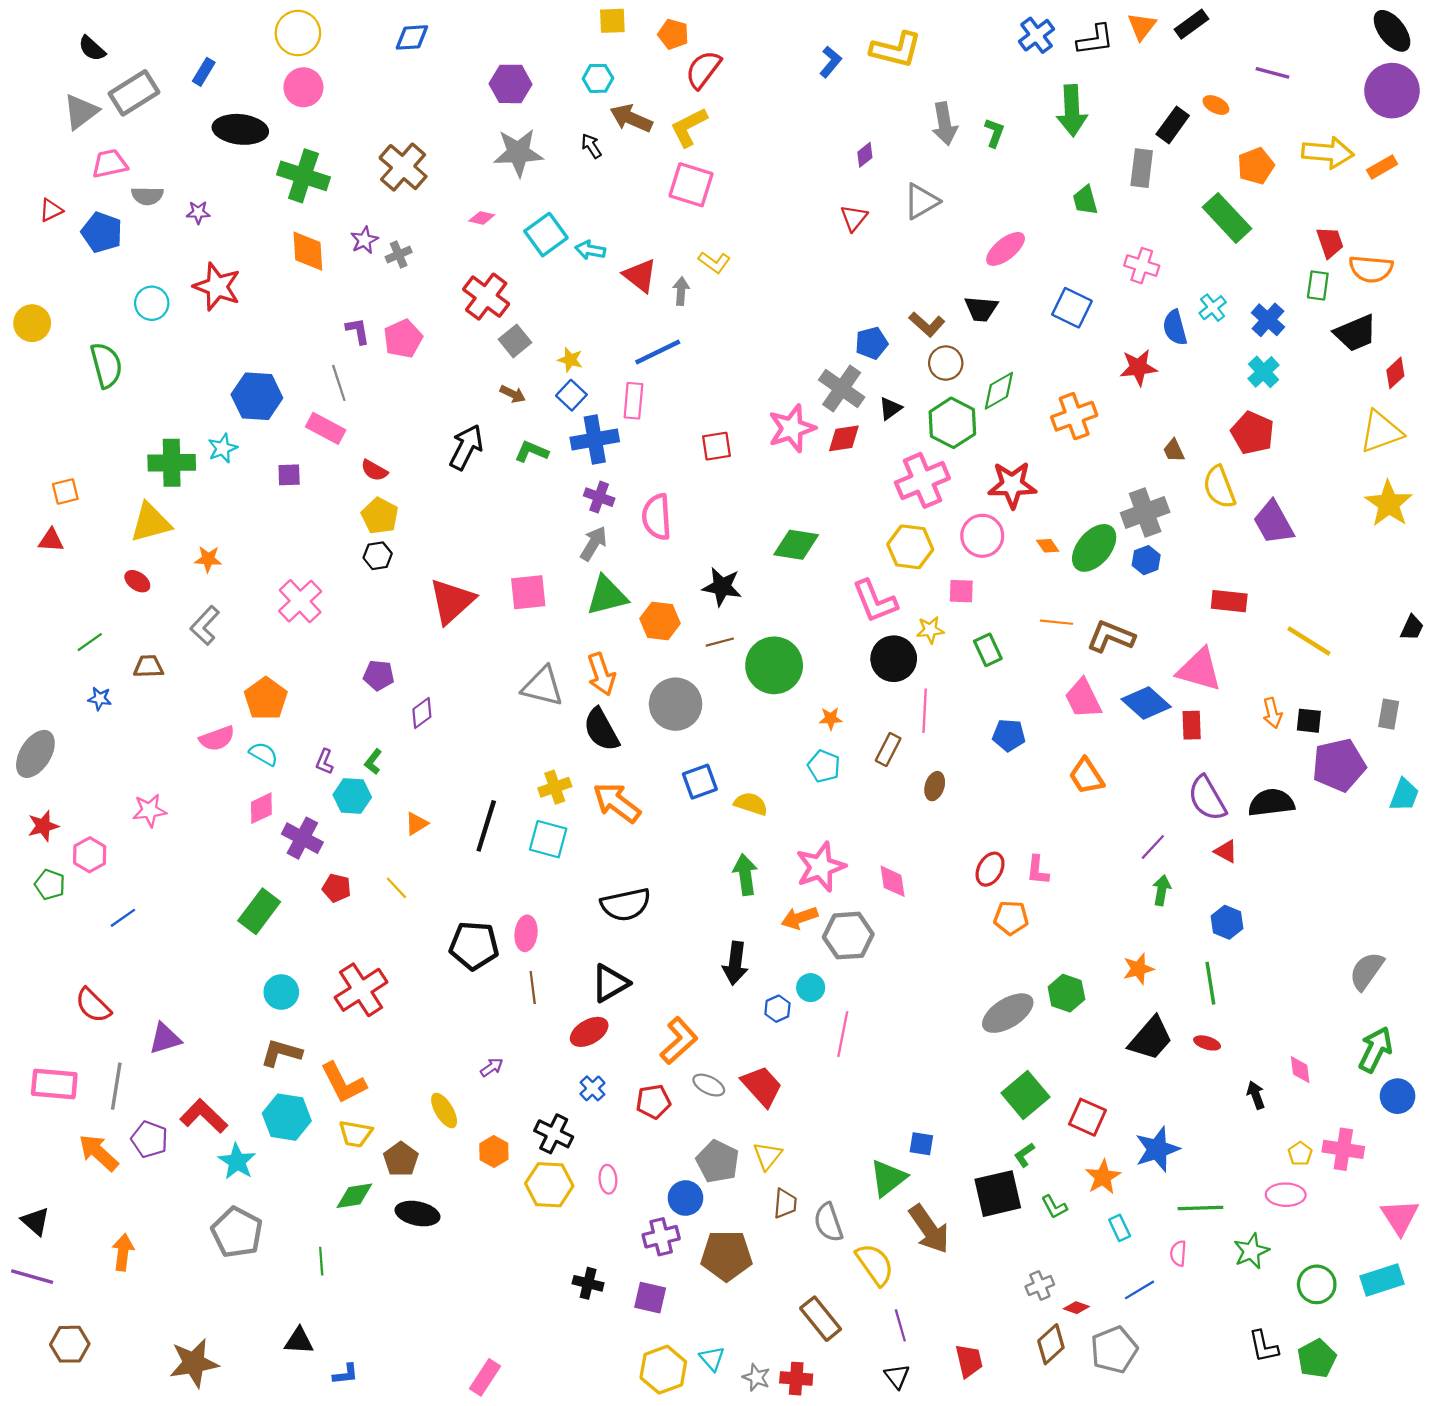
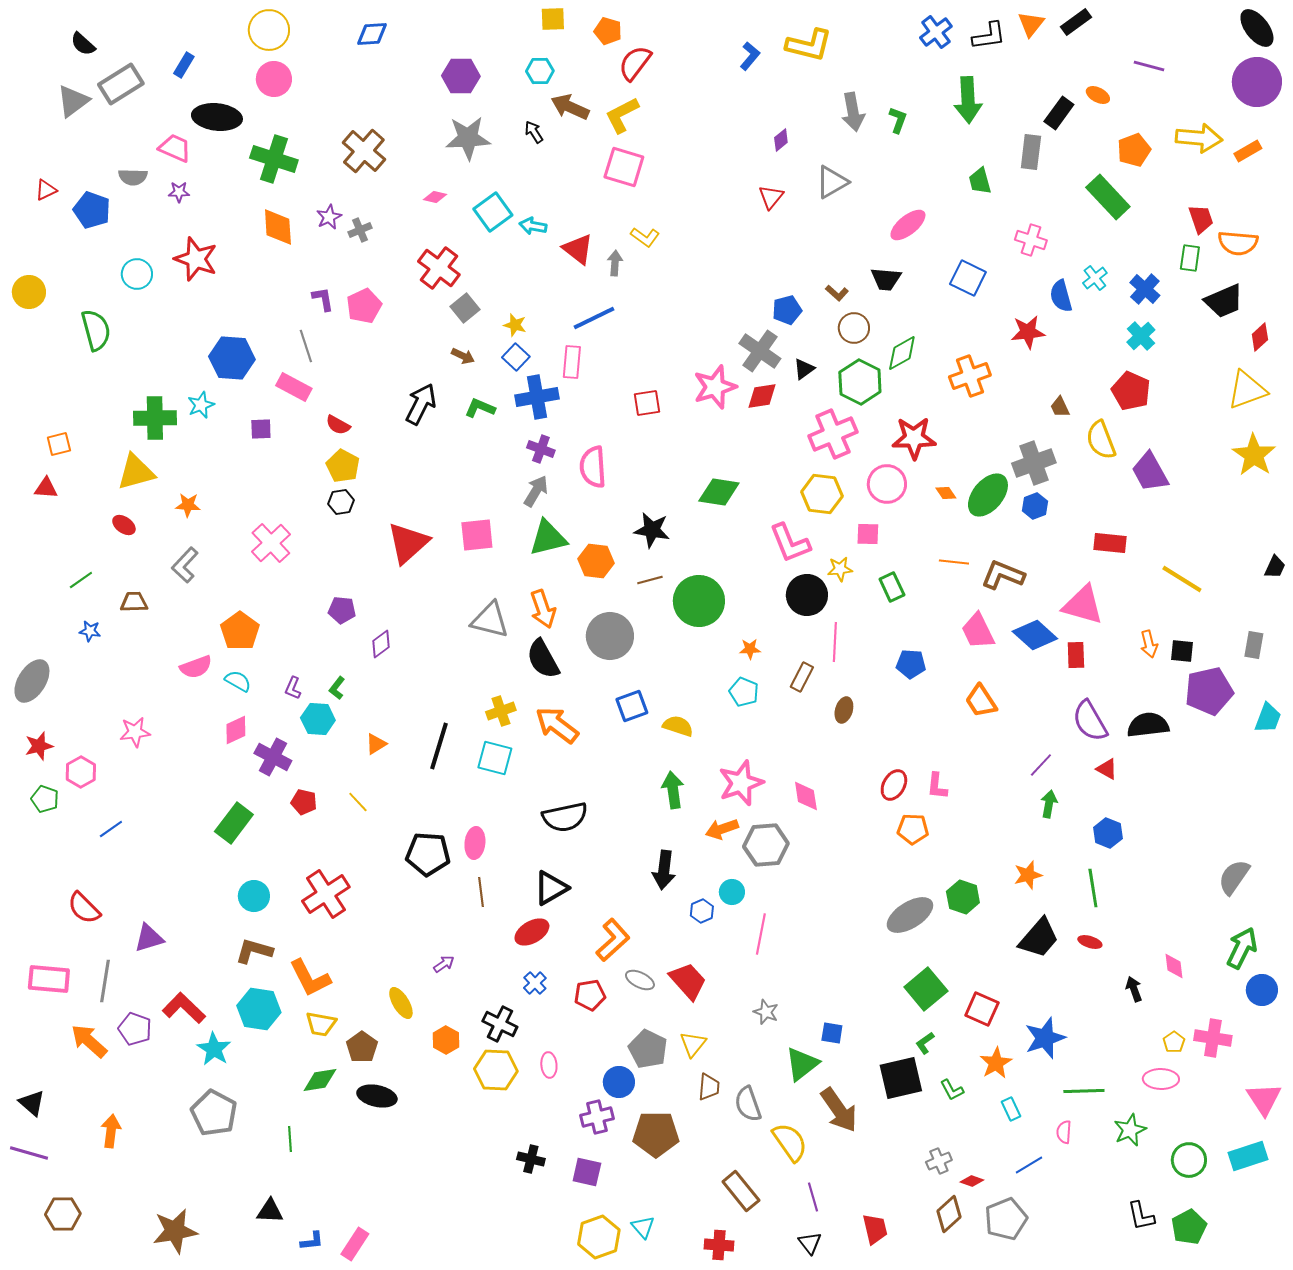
pink trapezoid: (110, 164) -> (175, 148), moved, turned 36
brown L-shape: (927, 324) -> (837, 293), size x0.7
pink rectangle: (485, 1377) -> (355, 1244), moved
gray star: (756, 1377) -> (766, 1012), moved

